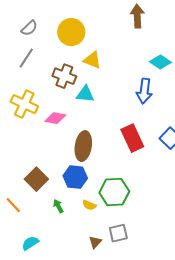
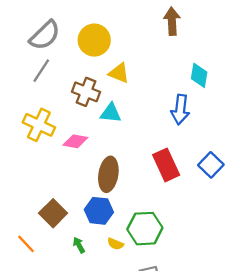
gray semicircle: (29, 28) -> (45, 35), size x1.6
cyan diamond: (160, 62) -> (199, 75), turned 65

